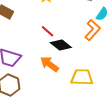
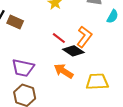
orange L-shape: (93, 30) -> (84, 37), moved

